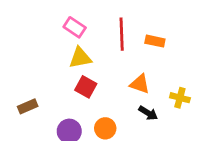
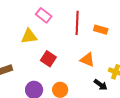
yellow triangle: (80, 58) -> (29, 36), moved
black arrow: (148, 113) -> (101, 85), moved

